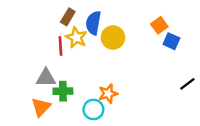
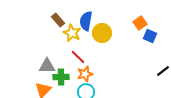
brown rectangle: (68, 17) -> (58, 20), moved, turned -72
red line: (60, 46) -> (78, 57), moved, turned -42
orange star: (108, 94) -> (85, 74), moved

